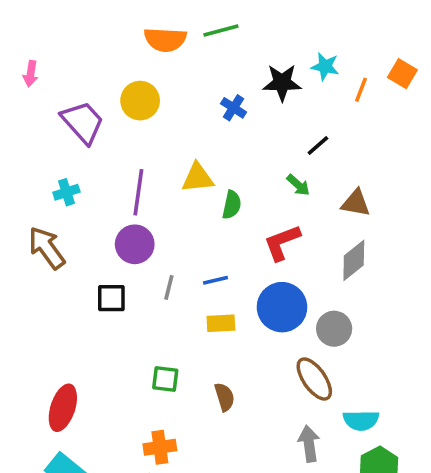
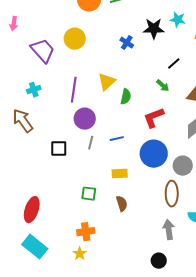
yellow triangle: (198, 178) -> (107, 82), turned -36
purple circle: (135, 244) -> (85, 119), moved
yellow rectangle: (221, 323) -> (120, 174), moved
brown ellipse: (314, 379) -> (172, 194), turned 35

